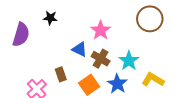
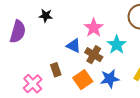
cyan star: (129, 61) -> (117, 45), moved
blue star: (117, 84) -> (110, 79), turned 30

